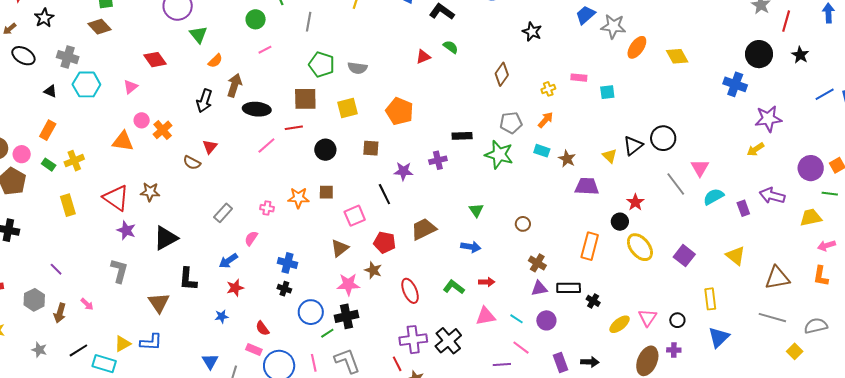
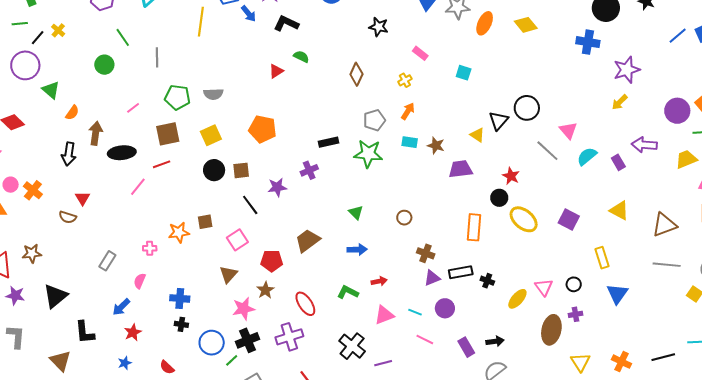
pink line: (265, 50) -> (133, 108), moved
pink rectangle: (579, 78) -> (420, 53), moved, turned 42
cyan square: (607, 92) -> (464, 73), turned 35
black circle: (325, 150) -> (214, 170), moved
black line: (384, 194) -> (250, 205), moved
brown star: (373, 270) -> (265, 290), turned 30
purple cross: (413, 340) -> (289, 337), moved
purple line: (502, 364) -> (383, 363), moved

